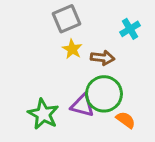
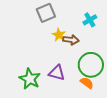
yellow star: (72, 49) -> (59, 35), moved
green circle: (104, 94) -> (91, 65), moved

